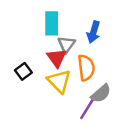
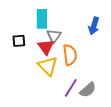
blue arrow: (94, 32) -> (94, 26), moved
black square: (23, 71) -> (19, 41), moved, turned 32
gray semicircle: (101, 94) -> (88, 90), moved

